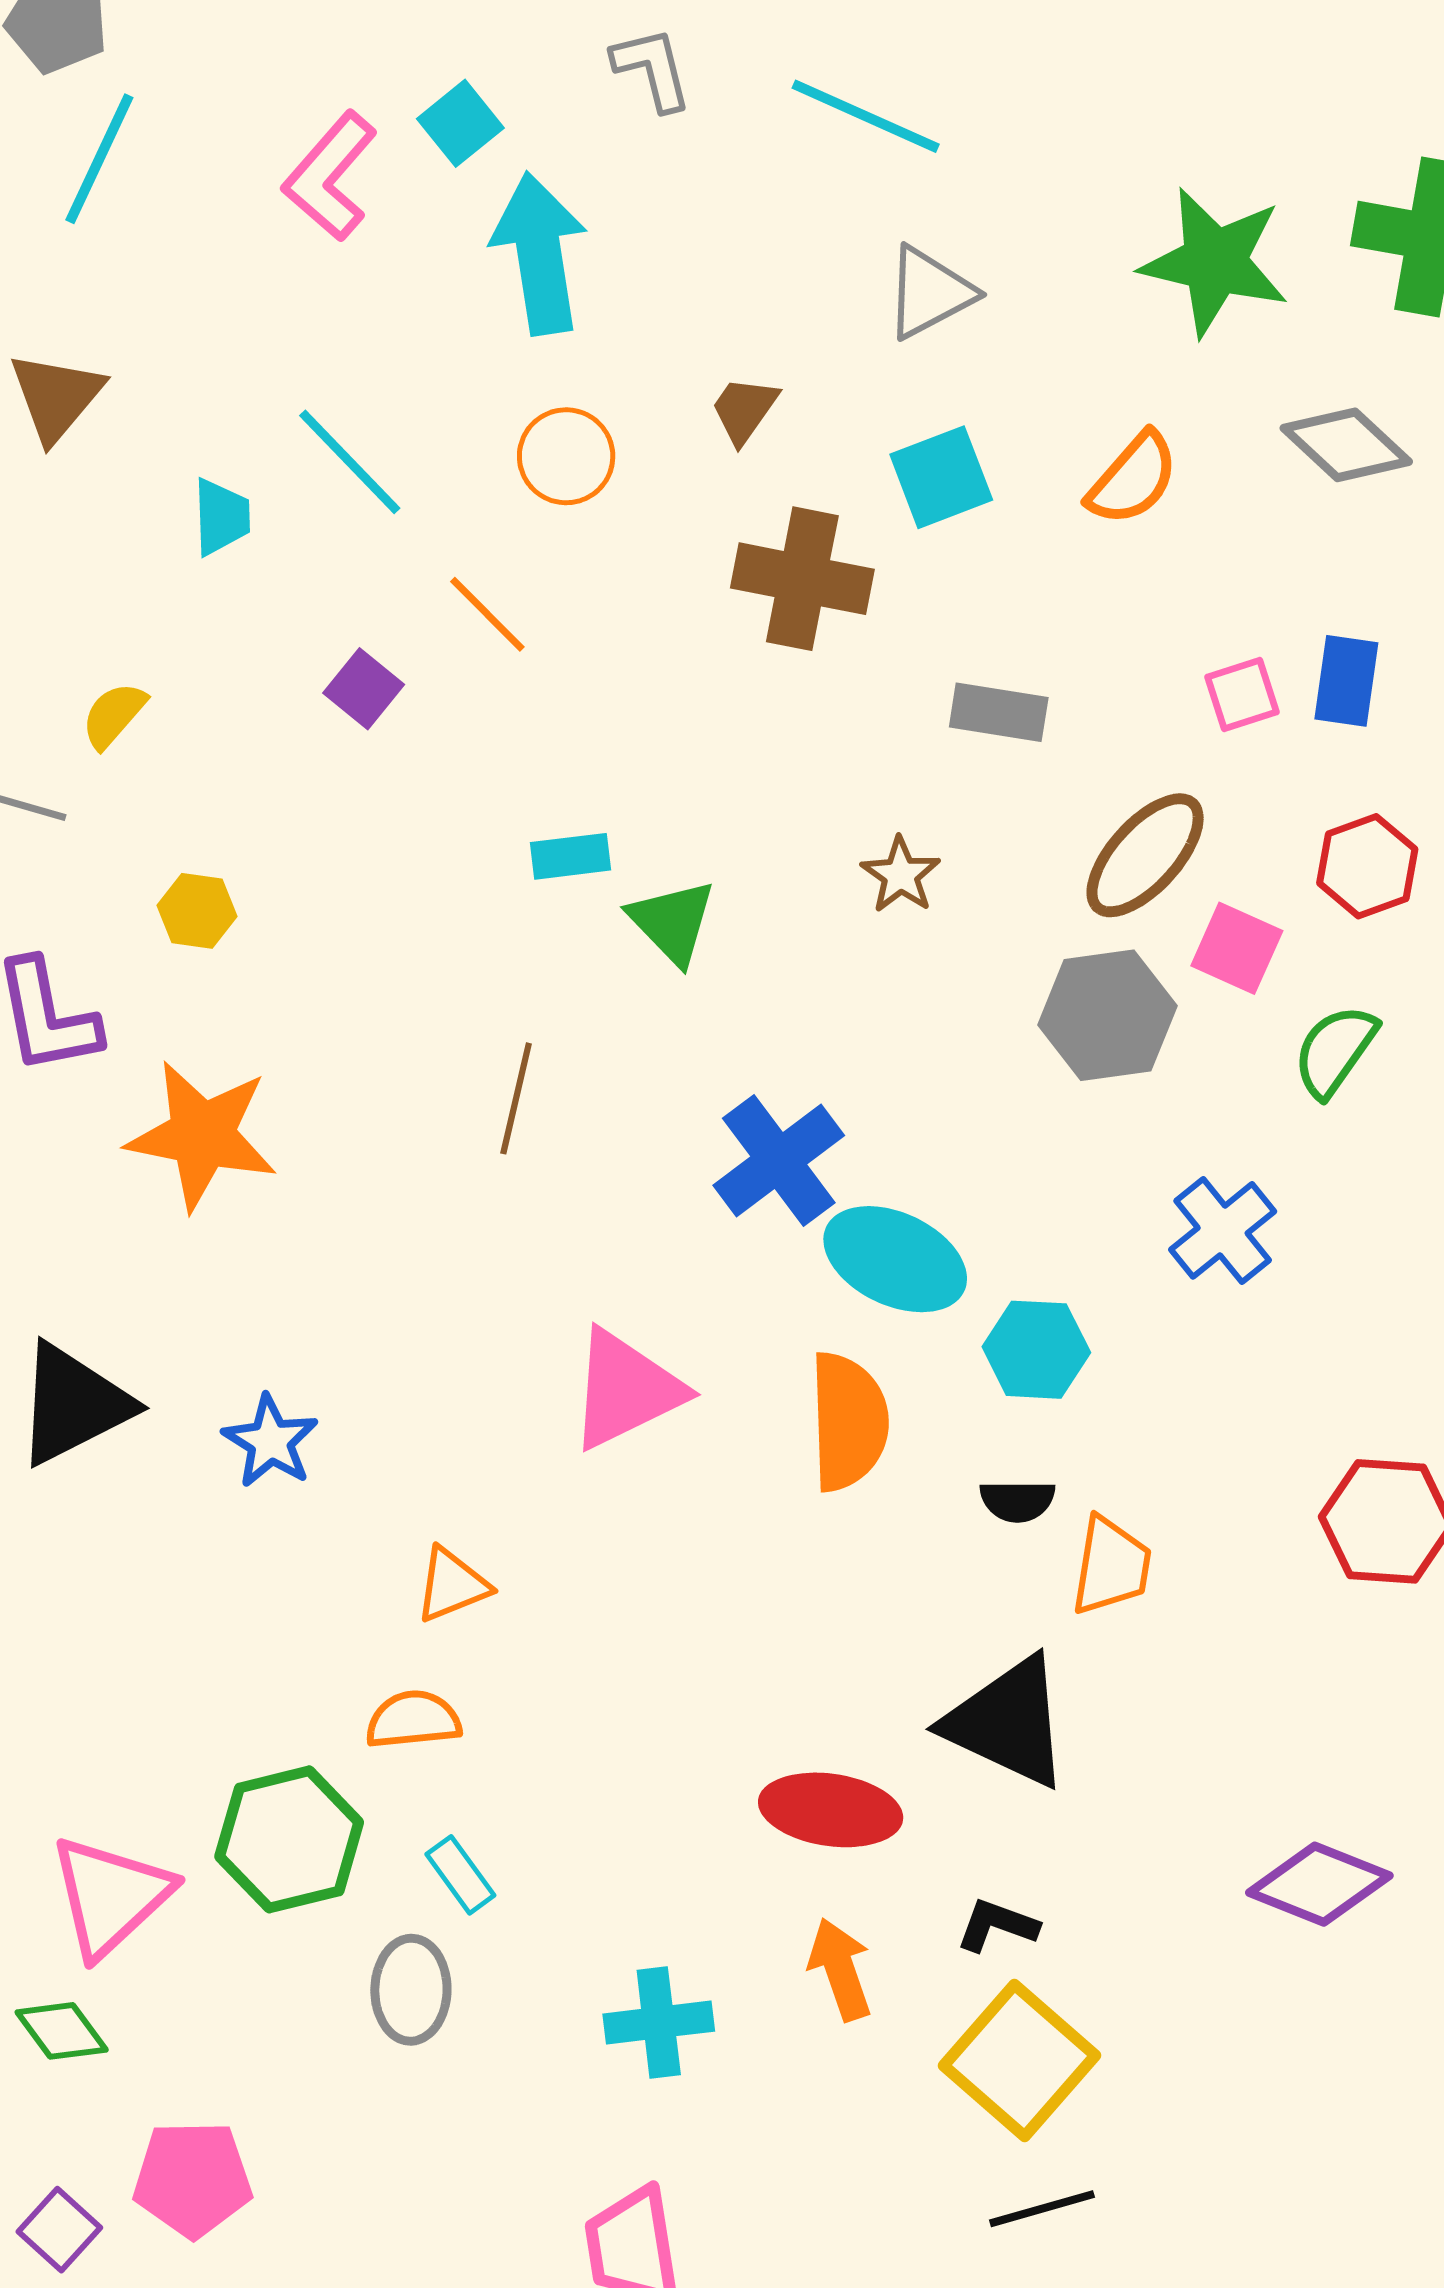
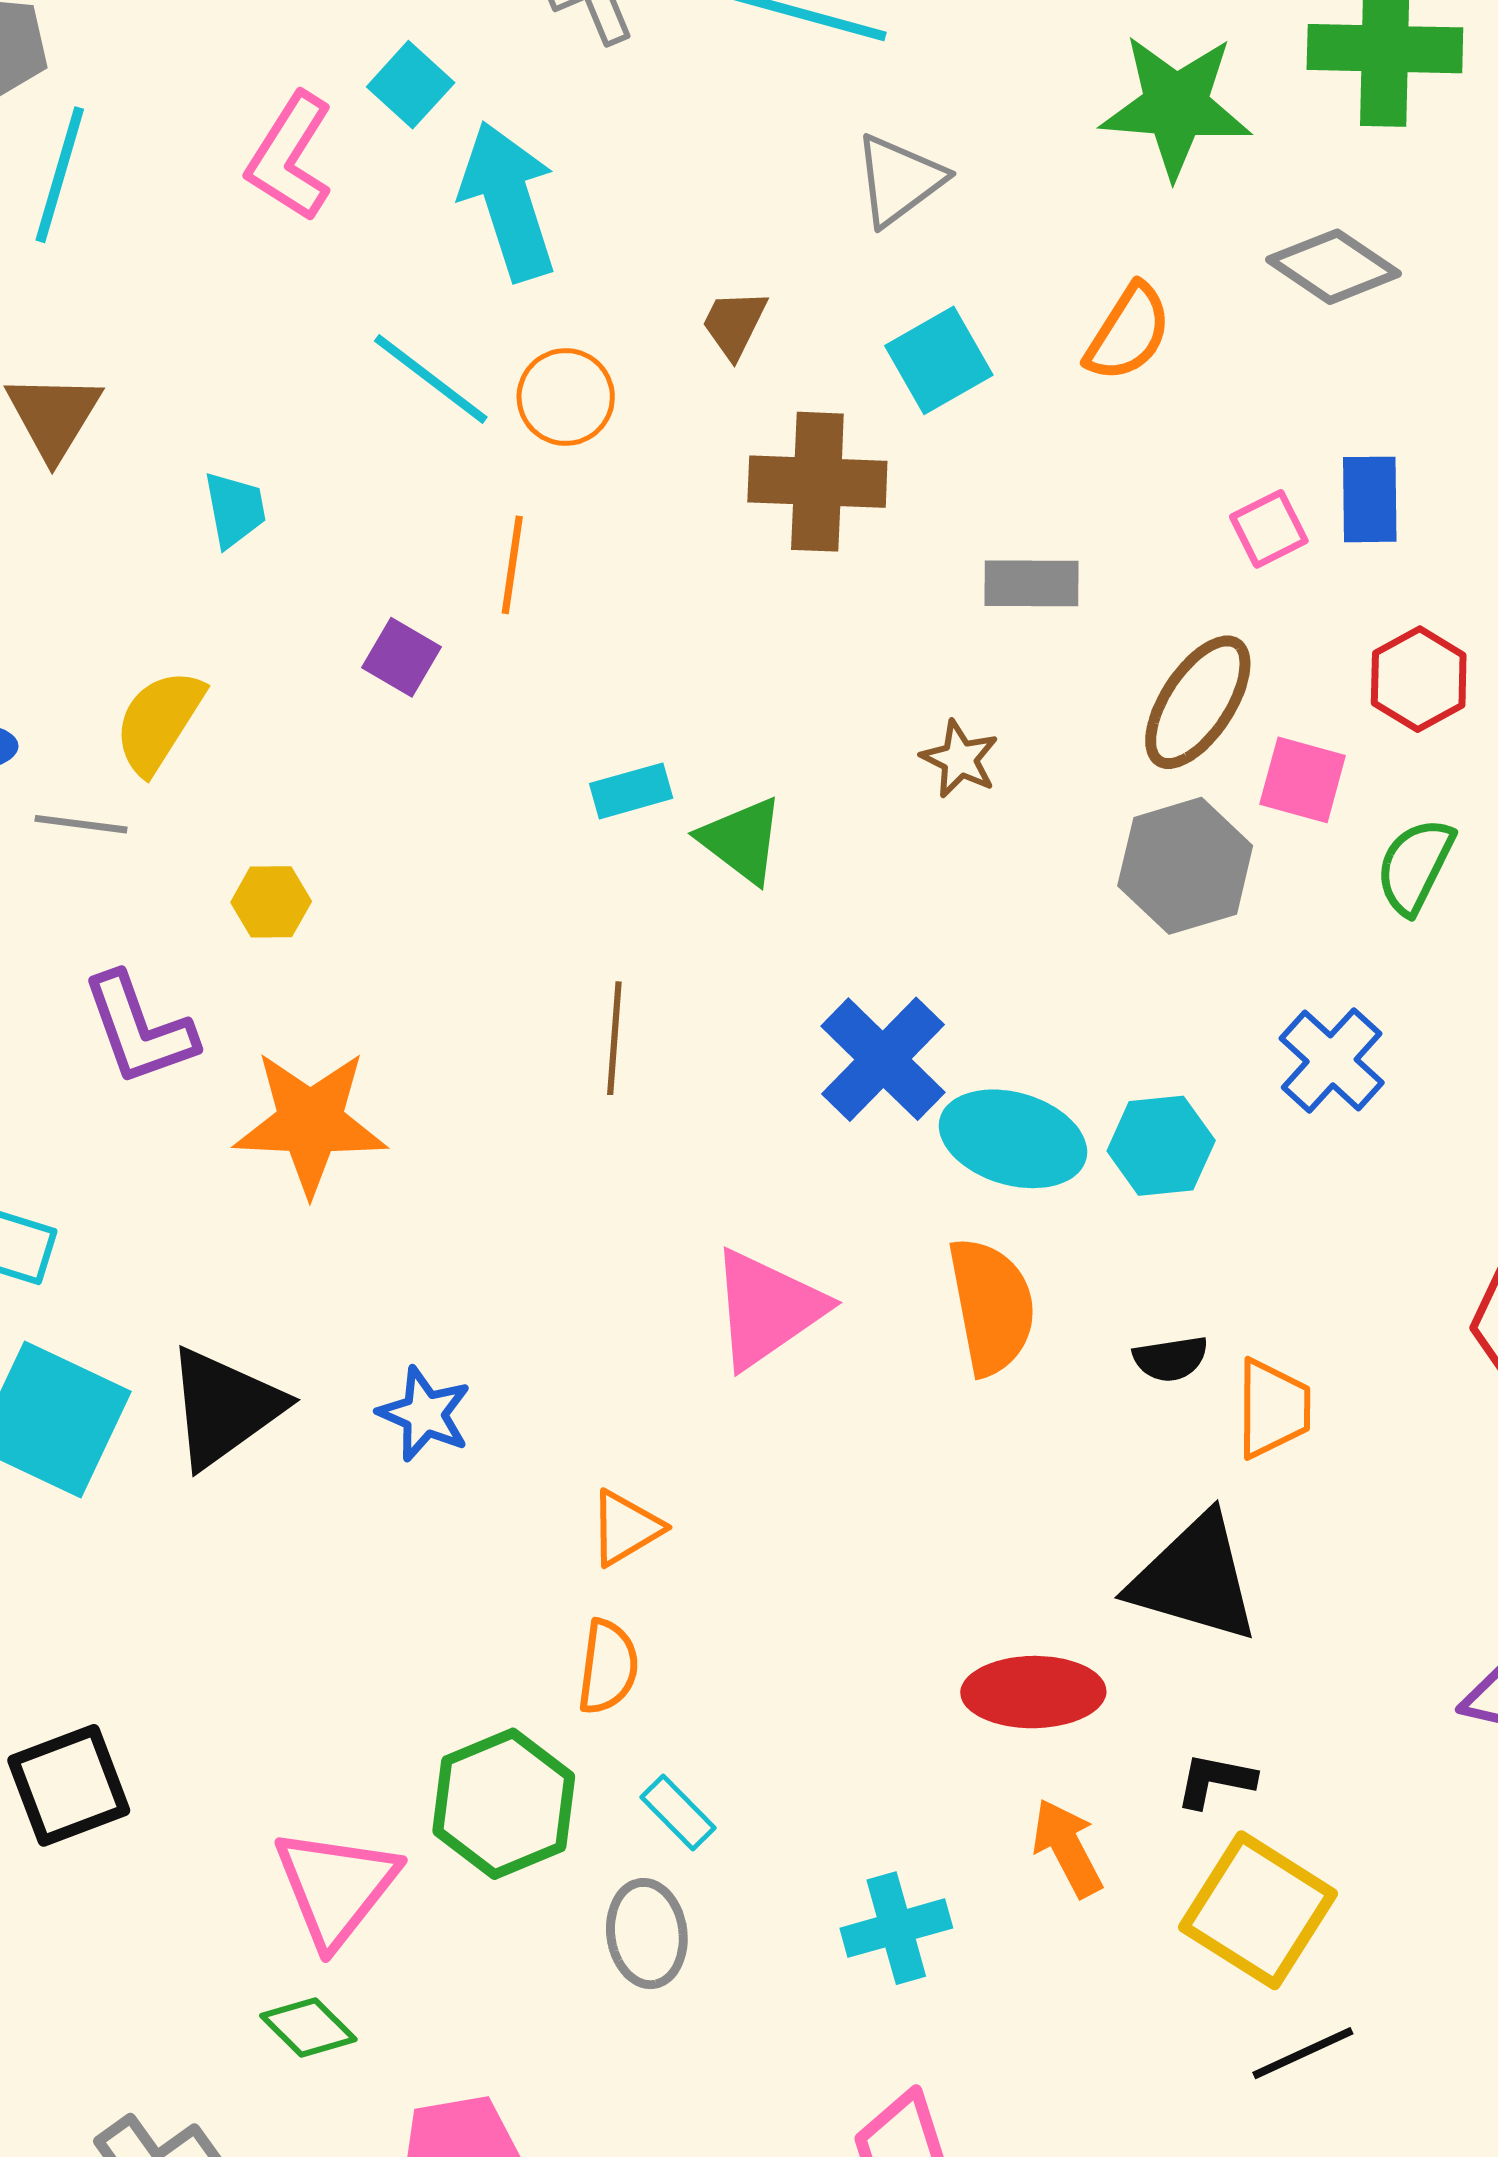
cyan line: (350, 462) -> (431, 379), moved
orange line: (487, 614) -> (512, 565), turned 62
yellow semicircle: (114, 715) -> (159, 721), size x1.5
cyan hexagon: (1036, 1350) -> (1161, 1146), moved
orange semicircle: (413, 1720) -> (608, 1667), turned 112

